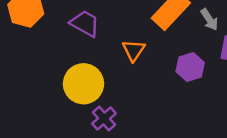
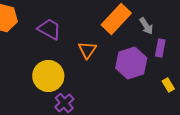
purple hexagon: (190, 67) -> (131, 63), size x1.4

